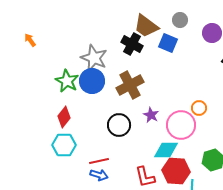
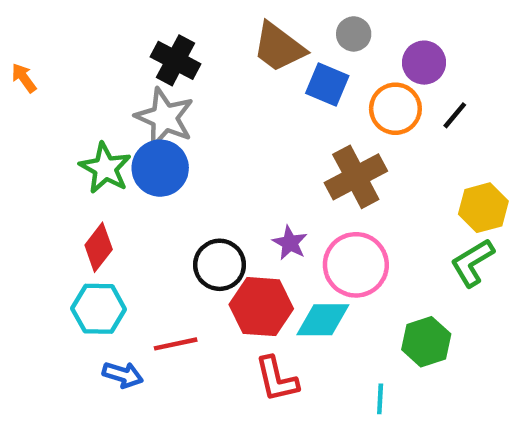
black cross: (132, 44) -> (176, 60), moved
brown cross: (130, 85) -> (356, 177), moved
orange circle: (199, 108) -> (395, 109), moved, size x1.5
red hexagon: (176, 171) -> (261, 307), moved
blue arrow: (99, 175) -> (123, 375), moved

